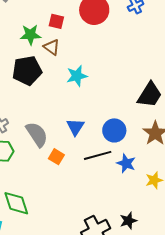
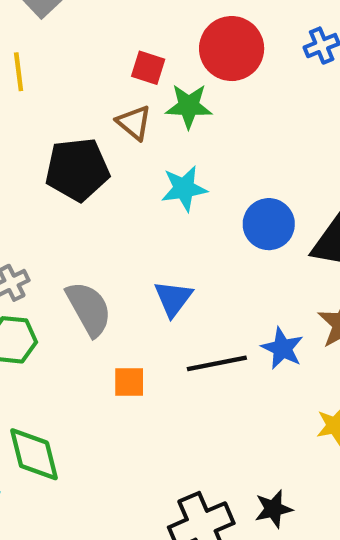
green star: (30, 35) -> (189, 106), moved
blue circle: (114, 130) -> (269, 224), moved
orange square: (56, 157) -> (129, 382), moved, turned -35
blue star: (126, 163) -> (282, 348), moved

